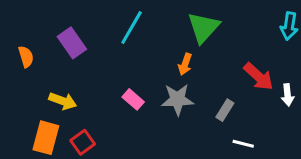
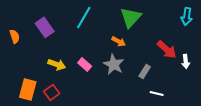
orange arrow: (185, 64) -> (119, 41), turned -80
gray star: (177, 99) -> (114, 64), turned 30
yellow arrow: (63, 101) -> (57, 64), moved

